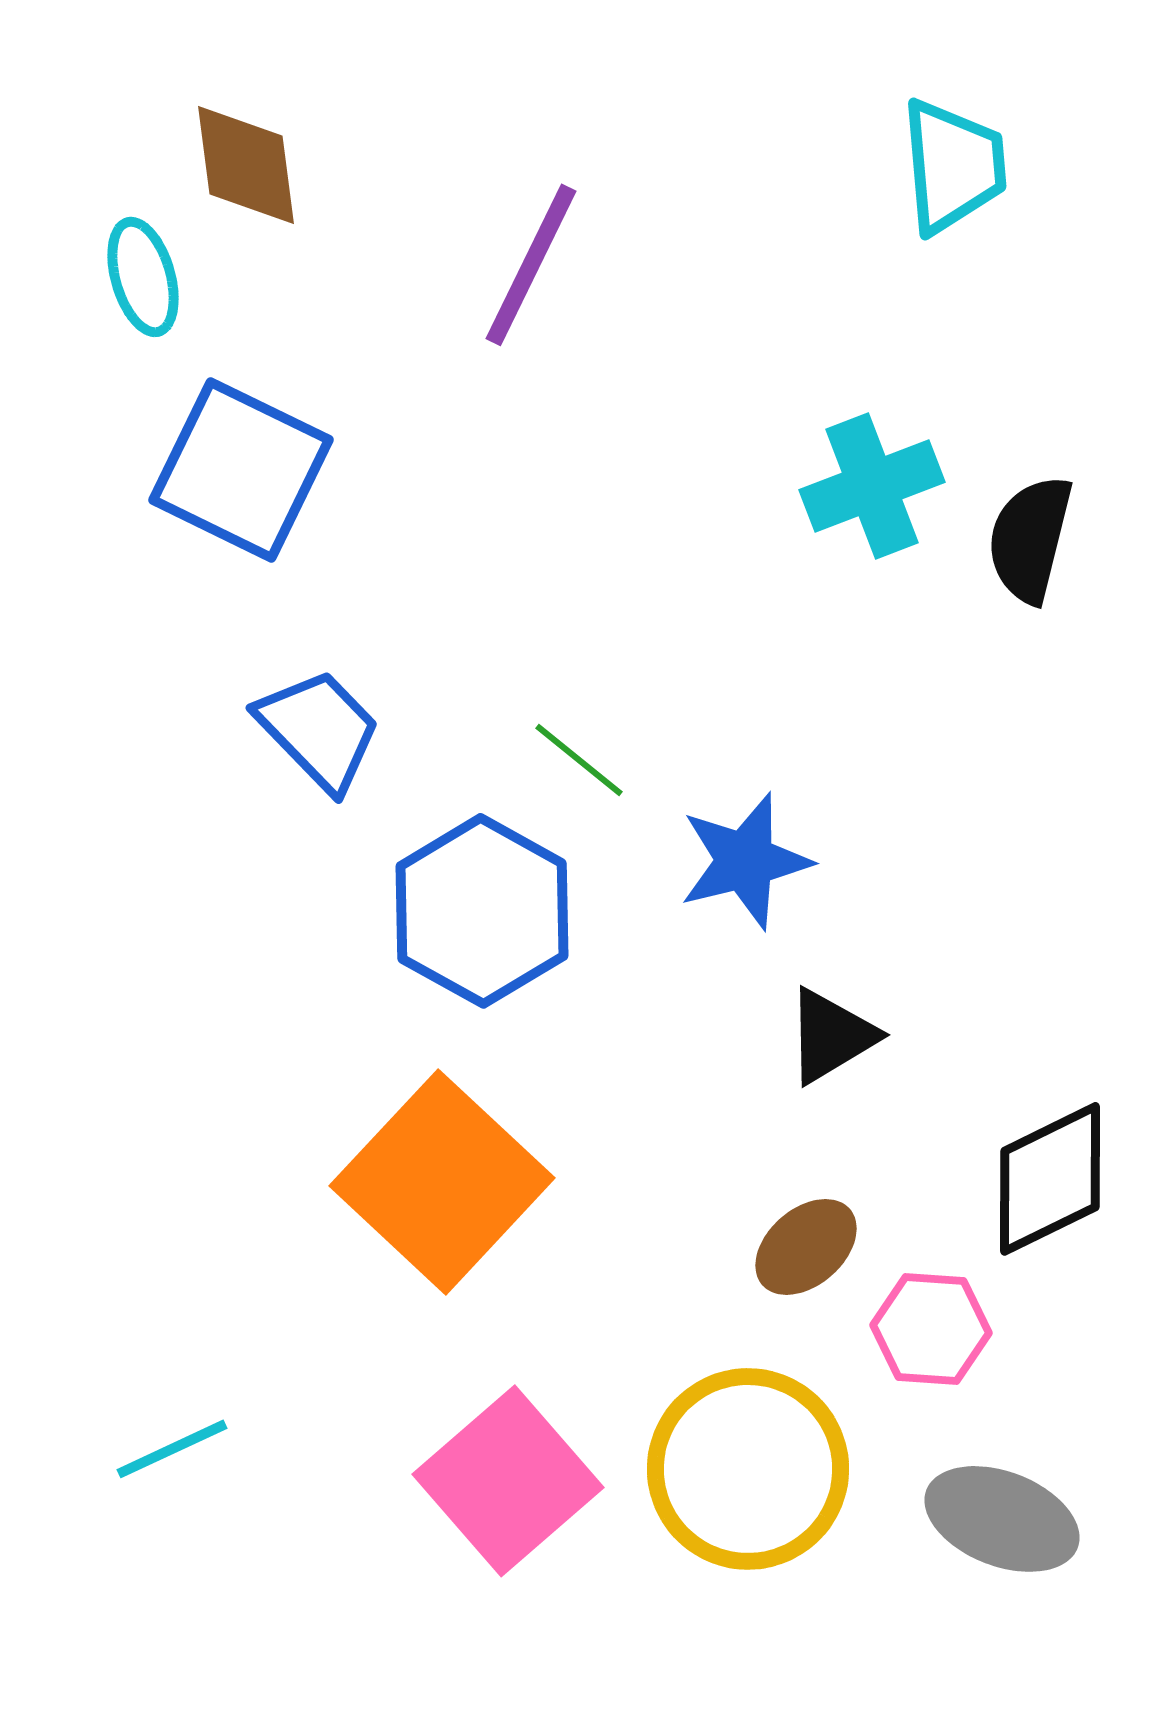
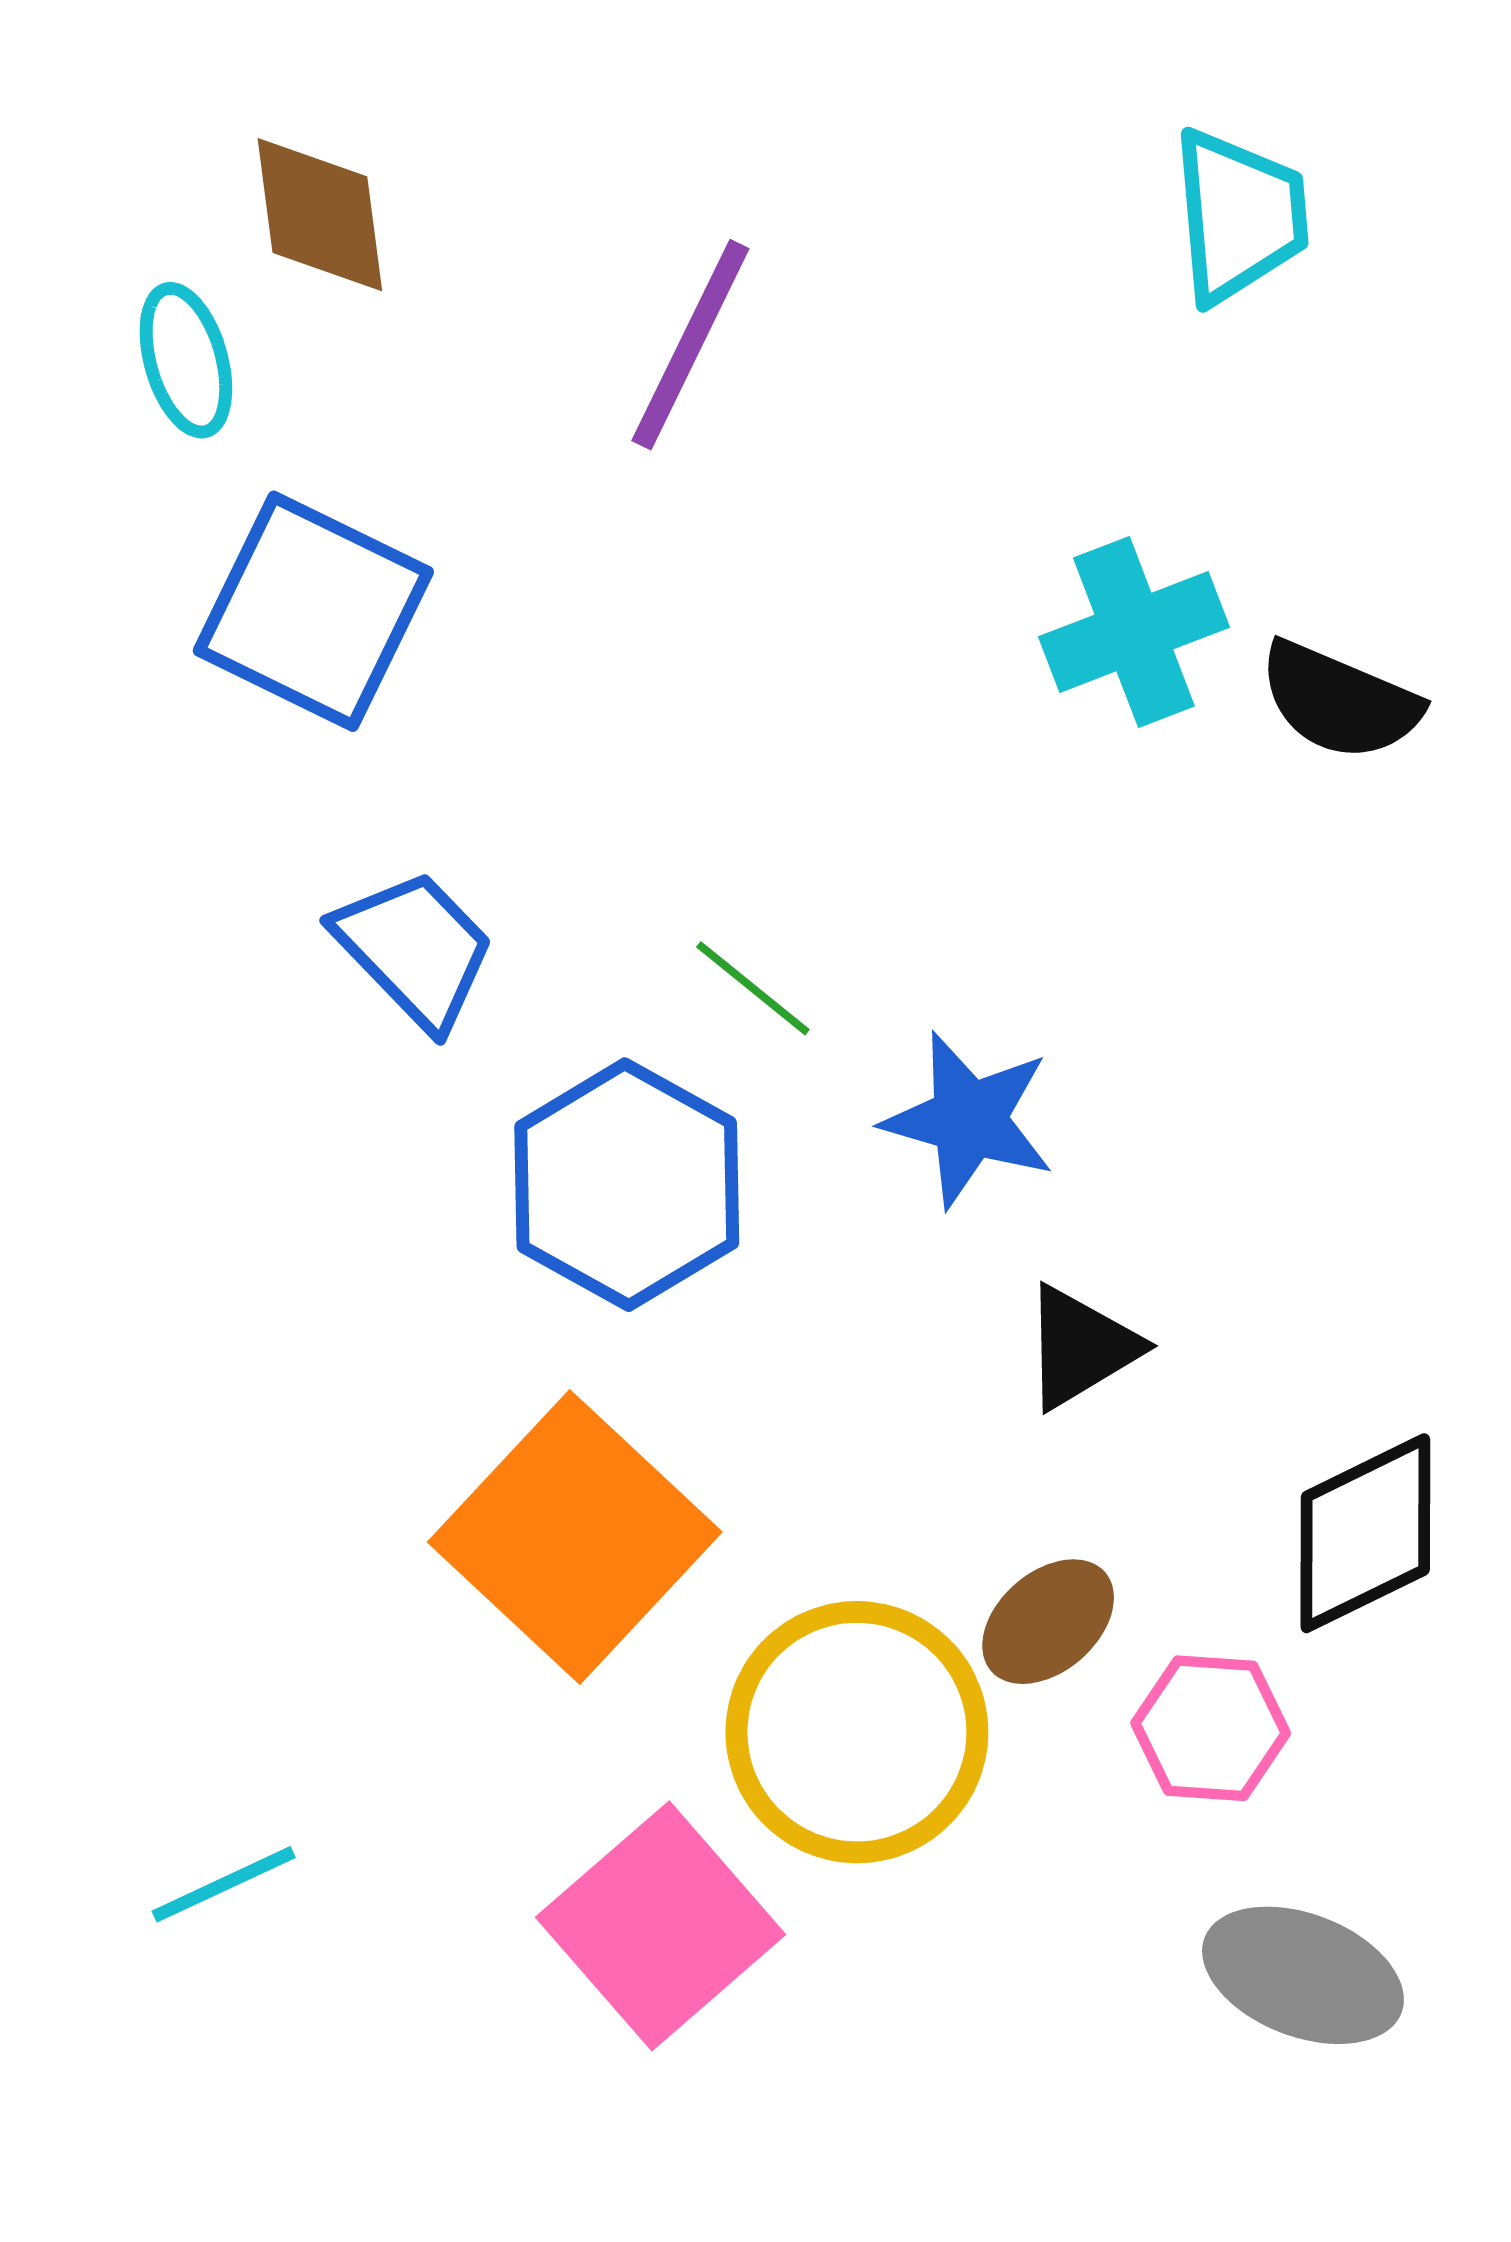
black semicircle: (1030, 539) -> (1339, 701), turned -81
blue star: (745, 861) -> (969, 1120), turned 30
yellow circle: (748, 1469) -> (857, 1732), moved

